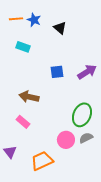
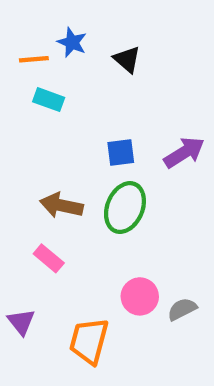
orange line: (16, 19) -> (34, 59), moved
green ellipse: (82, 115) -> (125, 208), moved
gray semicircle: (86, 138) -> (182, 309), moved
orange trapezoid: (42, 161) -> (89, 341), turned -50

